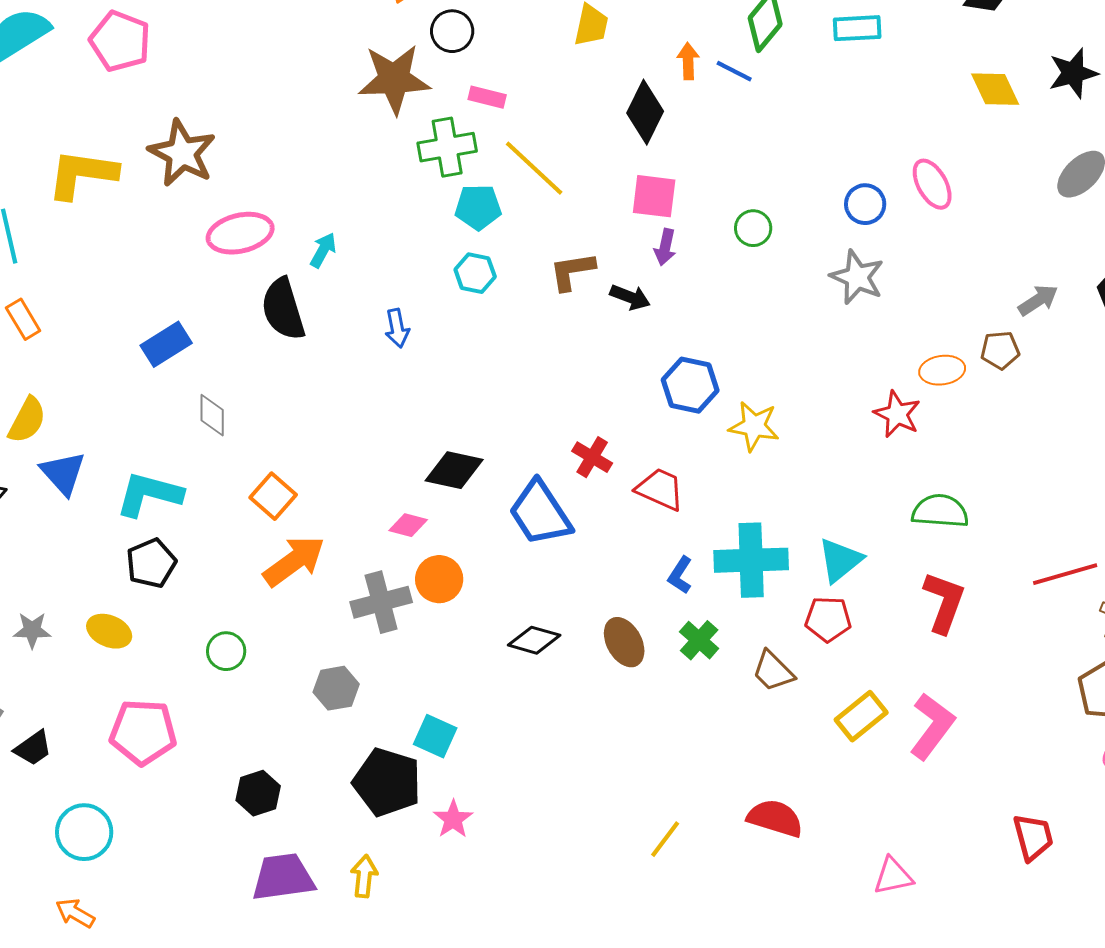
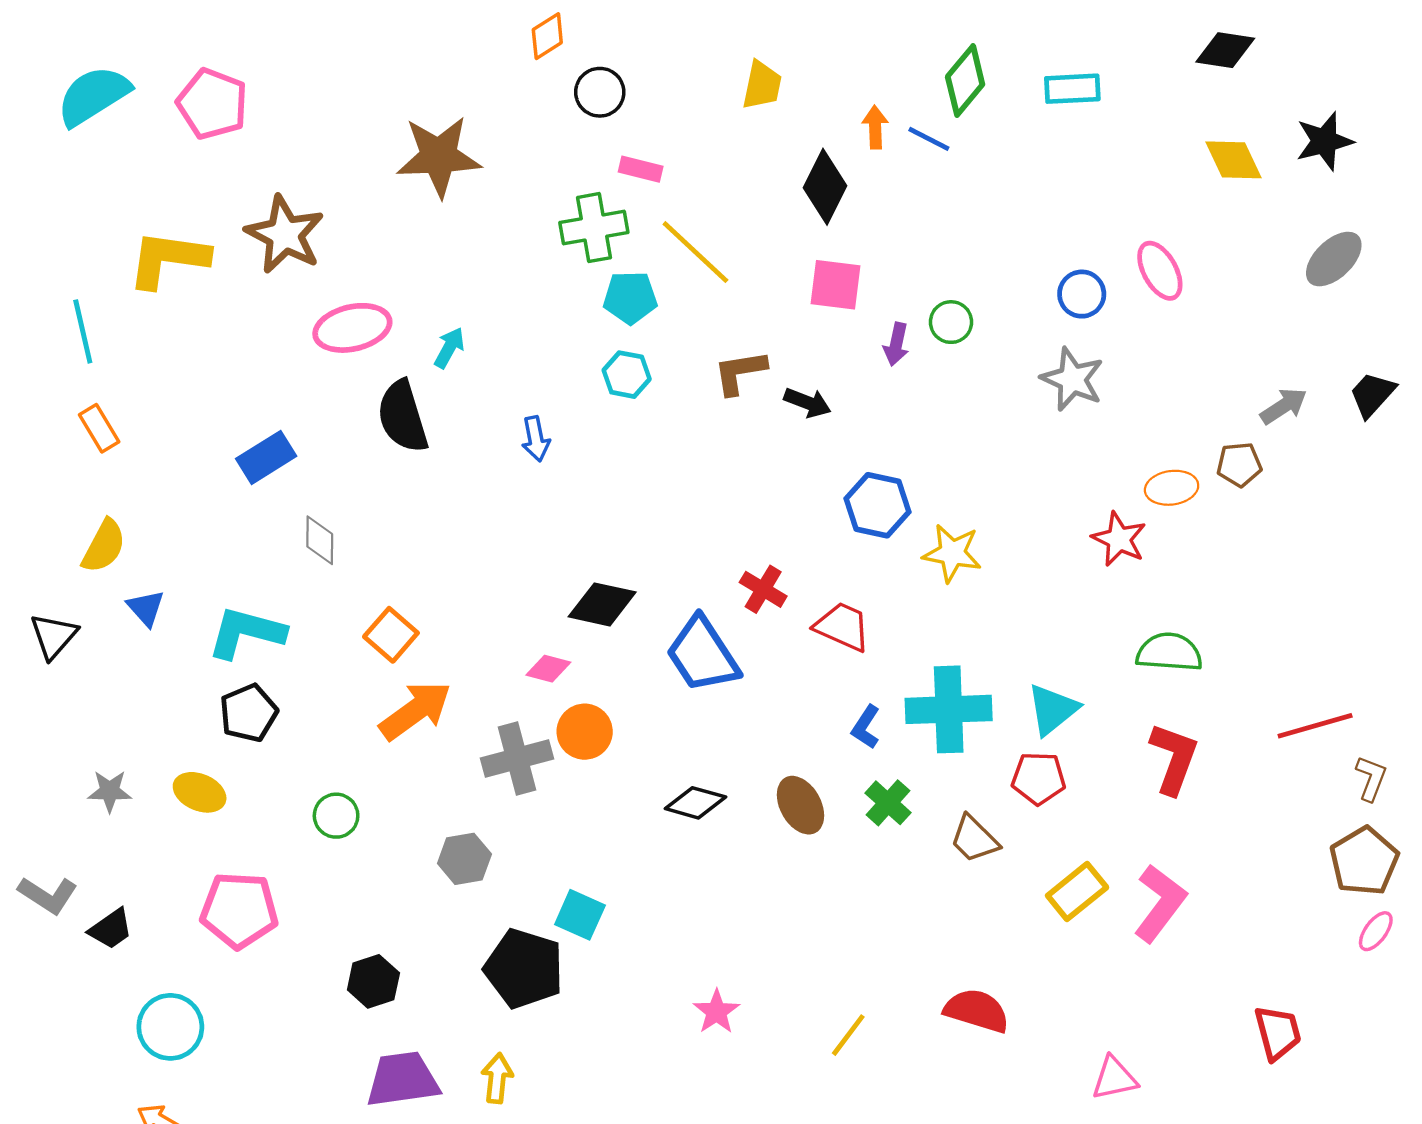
brown star: (394, 79) -> (439, 156), moved
purple arrow: (665, 247) -> (896, 344), moved
blue triangle: (63, 473) -> (146, 608), size x0.7
pink star: (453, 819) -> (716, 1012), moved

